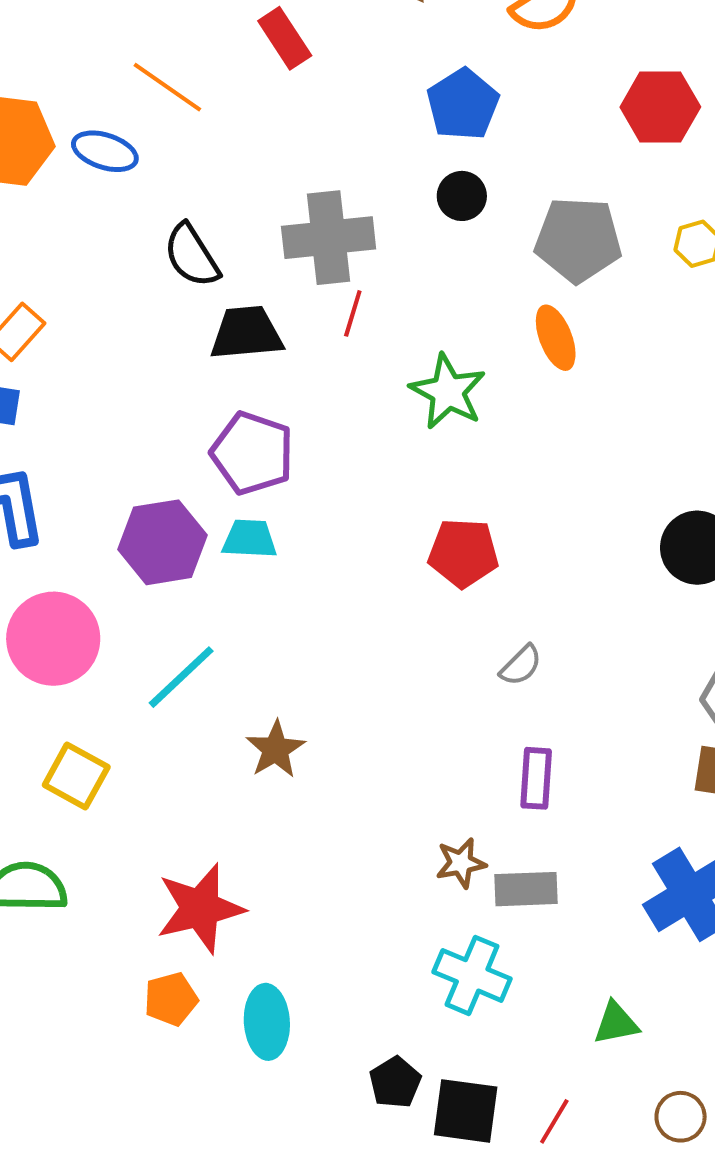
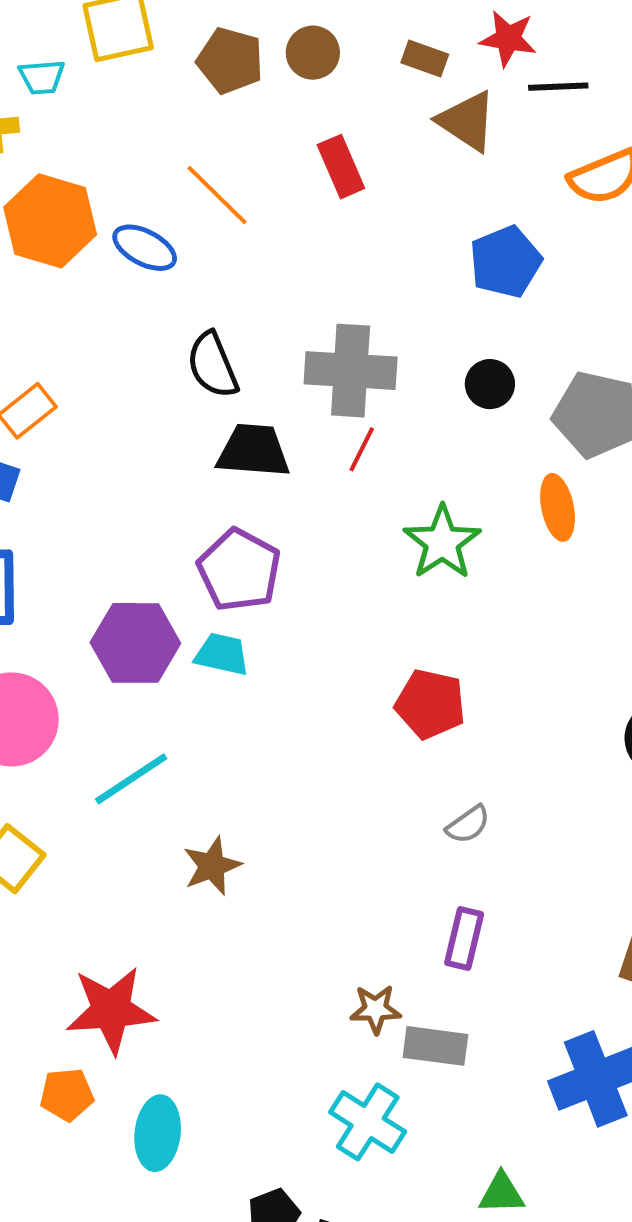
black circle: (462, 196) -> (490, 384), moved

